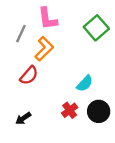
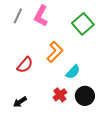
pink L-shape: (48, 19) -> (41, 16), turned 35
gray line: (21, 34) -> (18, 16), moved
orange L-shape: (44, 49) -> (55, 52), moved

